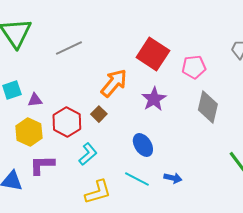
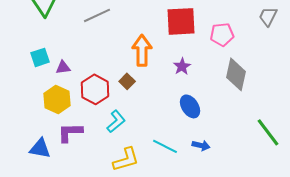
red square: (153, 54) -> (181, 21), turned -36
orange arrow: (114, 83) -> (142, 50), turned -40
purple star: (154, 99) -> (182, 66), size x0.7
blue ellipse: (143, 145) -> (190, 106), moved

